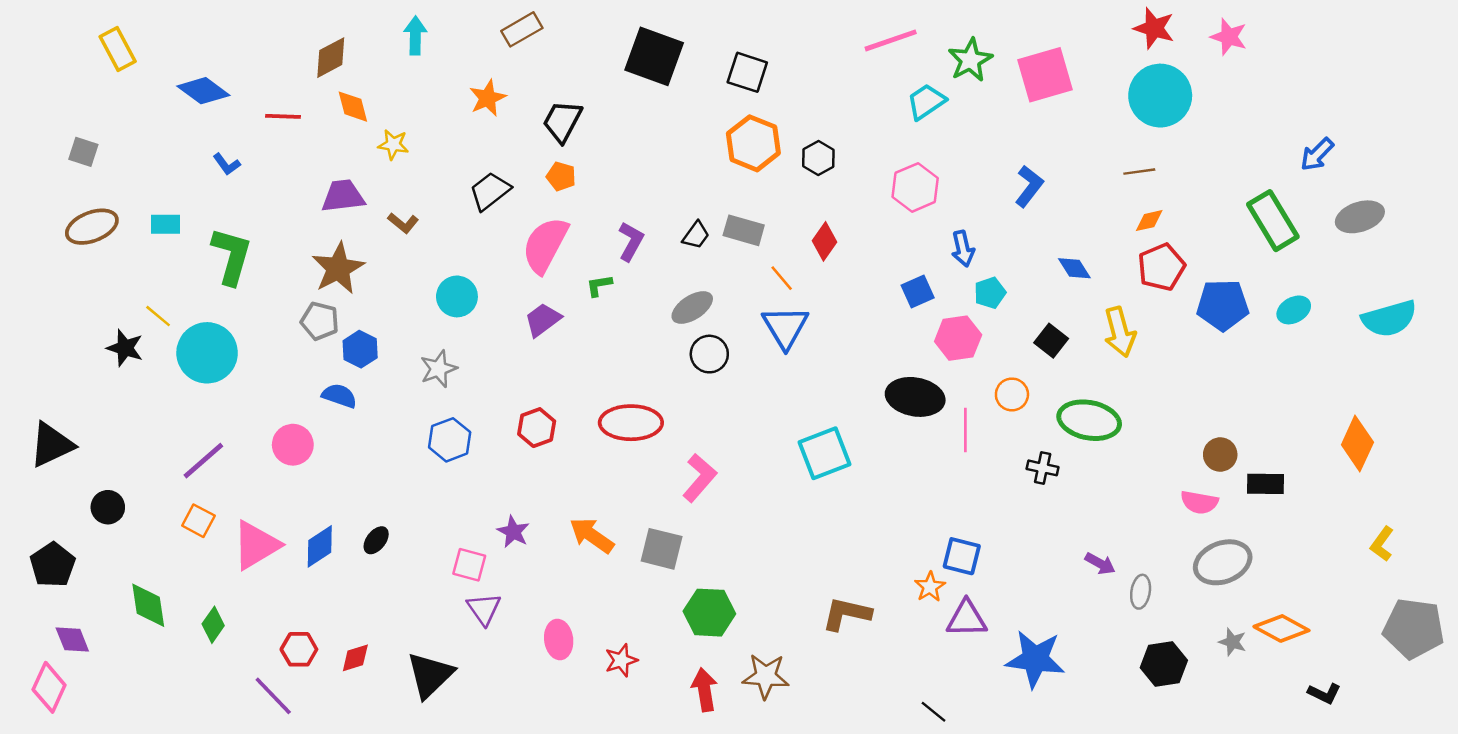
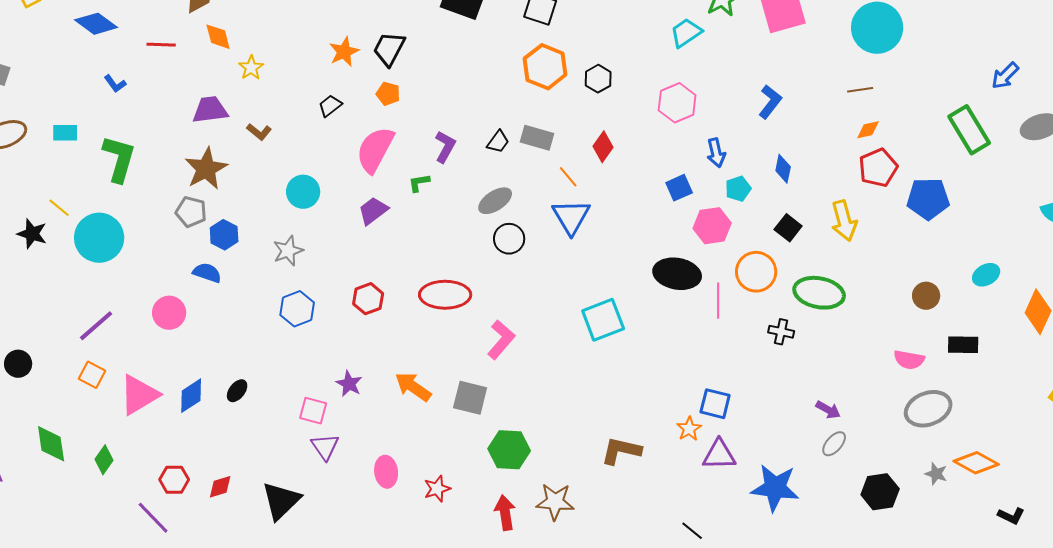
orange star: (488, 98) -> (344, 52), moved
yellow star: (393, 145) -> (251, 68), turned 30
black trapezoid: (490, 191) -> (330, 106), size x0.7
blue diamond: (1074, 268) -> (783, 169), moved, turned 44
cyan ellipse: (1294, 310) -> (986, 275), moved
orange circle: (1012, 394) -> (756, 272), size x1.5
brown circle: (1220, 455) -> (926, 296), moved
gray ellipse: (1141, 592) -> (834, 444), moved, turned 32

